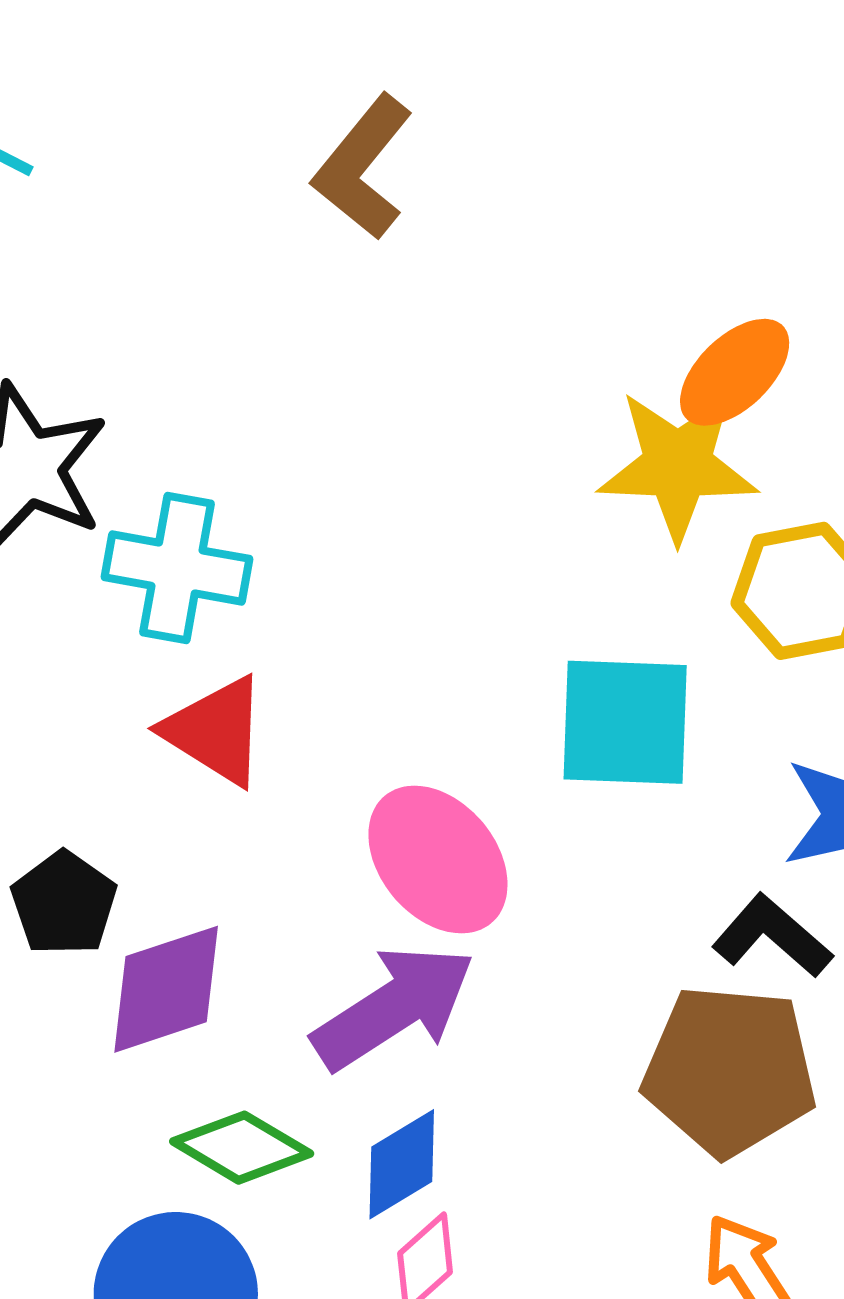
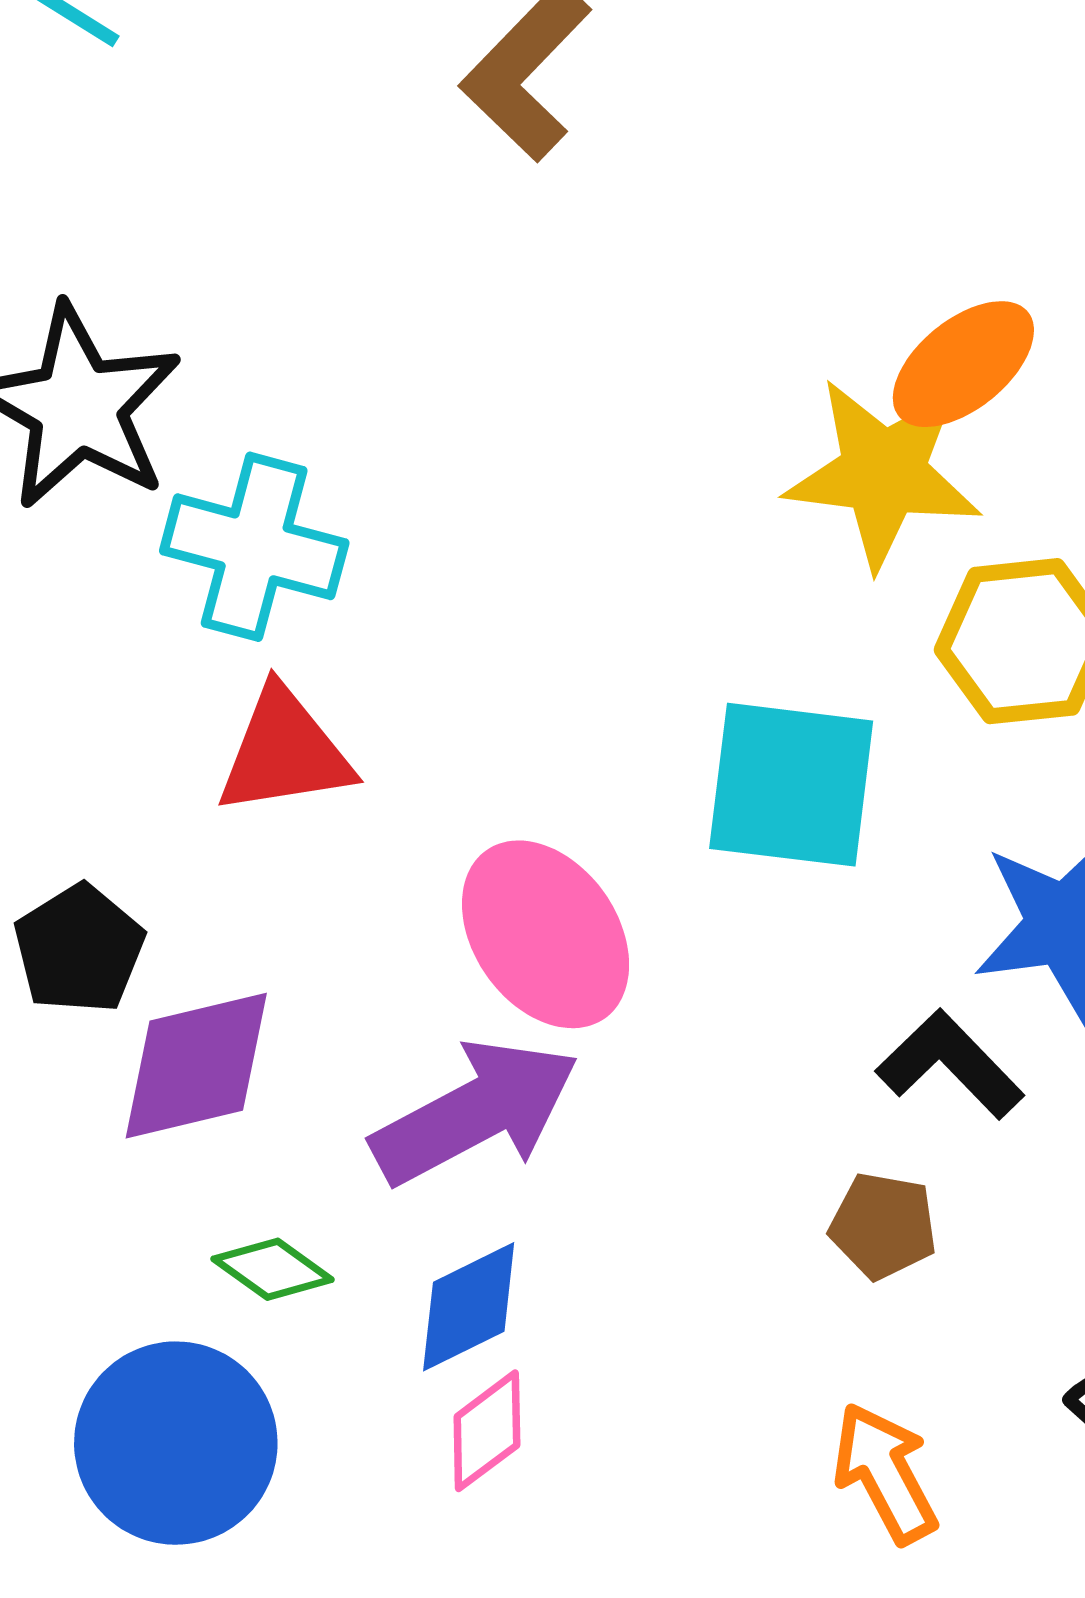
red triangle: (216, 731) -> (285, 752), turned -46
brown pentagon: (730, 1071) -> (883, 1226), size x0.5
green diamond: (242, 1148) -> (273, 1269), size x0.7

